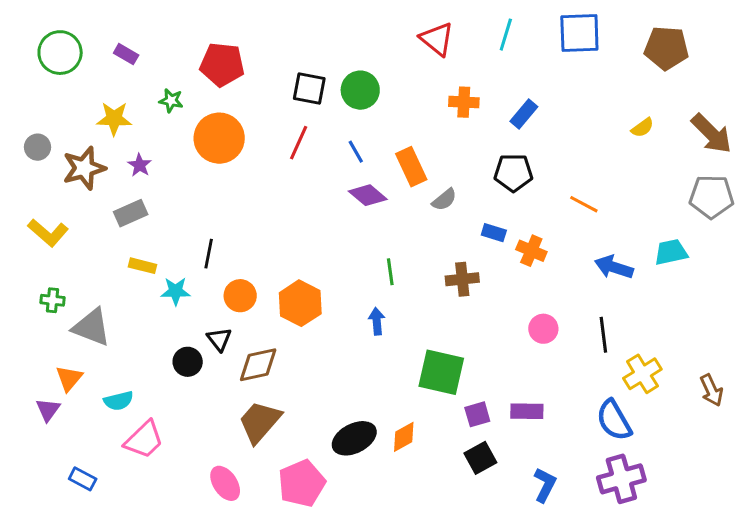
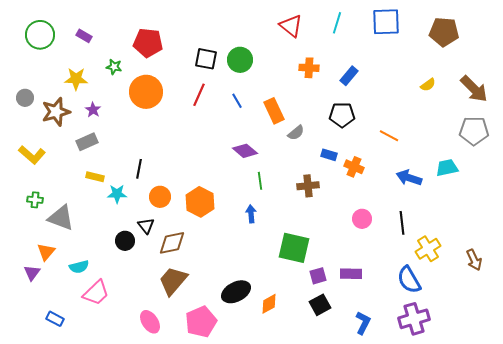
purple diamond: (368, 195) -> (245, 151), moved
orange diamond: (404, 437) -> (269, 304), moved

